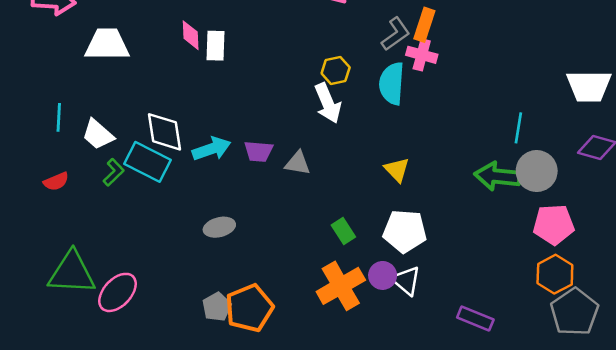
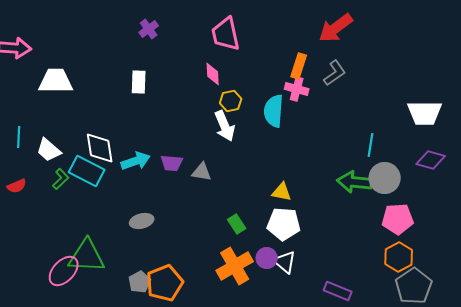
gray L-shape: (396, 34) -> (335, 73), moved
pink diamond: (191, 35) -> (213, 74), moved
yellow triangle: (397, 170) -> (282, 192), moved, turned -35
green triangle: (72, 273) -> (87, 256), moved

